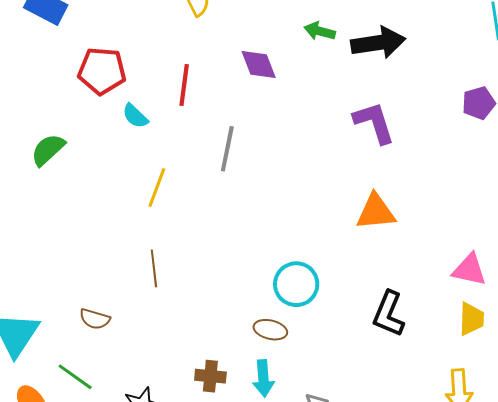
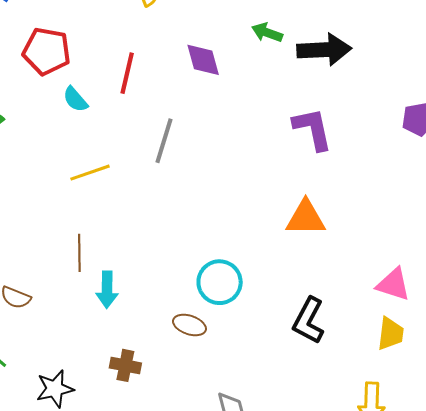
yellow line: (157, 187) -> (90, 173), turned 45
cyan arrow: (263, 378) -> (107, 290), moved

